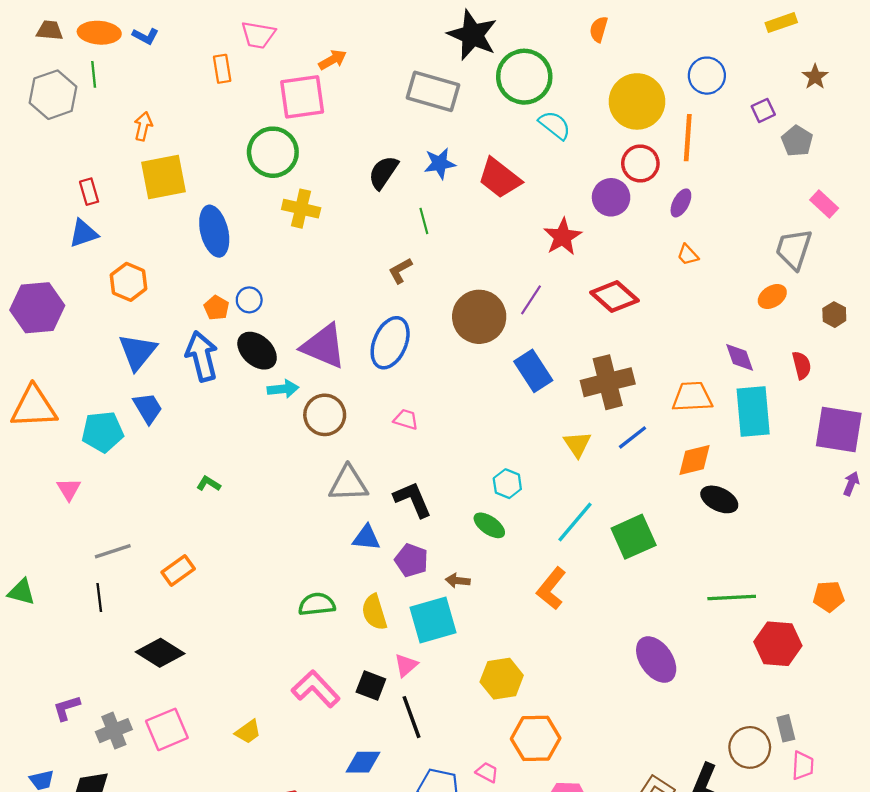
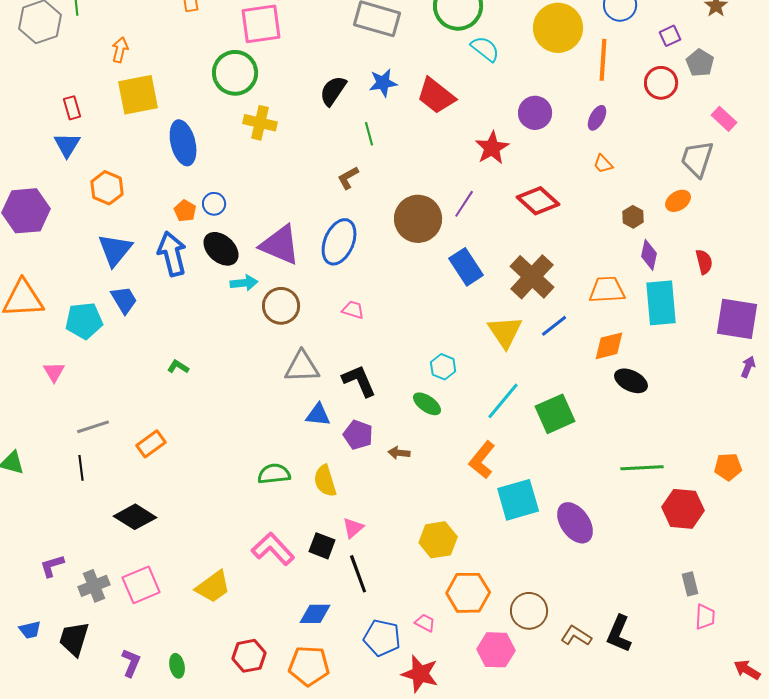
red circle: (640, 163) -> (661, 83), moved
blue triangle: (83, 233) -> (67, 145), turned -40
brown hexagon: (834, 315) -> (633, 217), moved
purple diamond: (740, 357) -> (649, 255), turned 32
brown cross: (608, 382) -> (532, 277), turned -33
yellow triangle: (577, 444) -> (505, 332), size x1.4
cyan square: (433, 620) -> (518, 500), moved
yellow trapezoid: (248, 732) -> (213, 587), size x1.5
brown circle: (750, 747) -> (529, 611), moved

